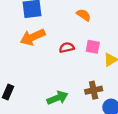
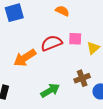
orange arrow: (33, 37) -> (25, 58), moved
red semicircle: (67, 48) -> (51, 43), size x1.5

